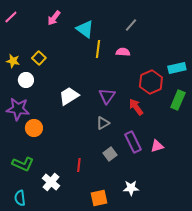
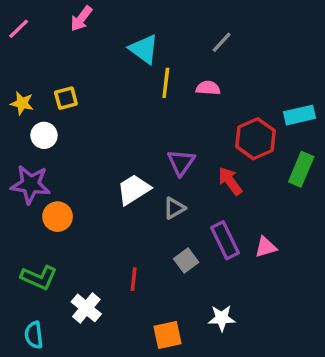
pink arrow: (54, 18) -> (81, 19), moved
yellow square: (39, 58) -> (66, 98), turned 32
white trapezoid: (69, 96) -> (134, 189), moved

